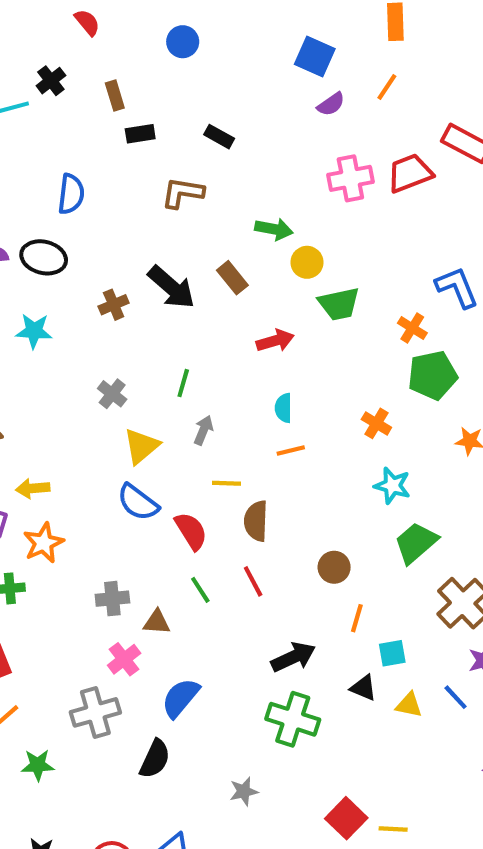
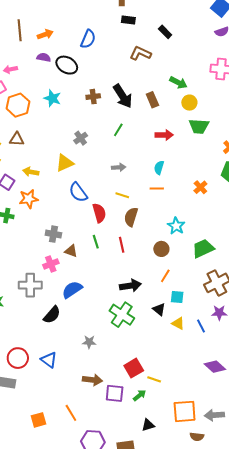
green line: (183, 383) -> (118, 130), moved
gray arrow: (203, 430) -> (119, 167), turned 48
yellow triangle: (141, 446) -> (65, 163), moved
cyan star: (392, 486) -> (176, 226), moved

